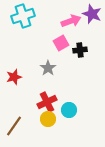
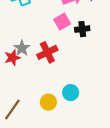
gray star: (48, 68) -> (22, 48), moved
red cross: (47, 102) -> (47, 52), moved

